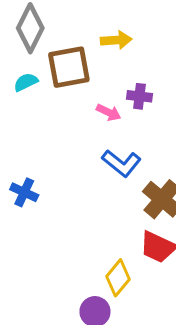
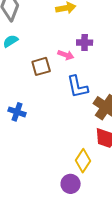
brown square: (69, 67) -> (41, 66), moved, size x0.7
blue L-shape: (121, 163) -> (77, 87), turned 45

